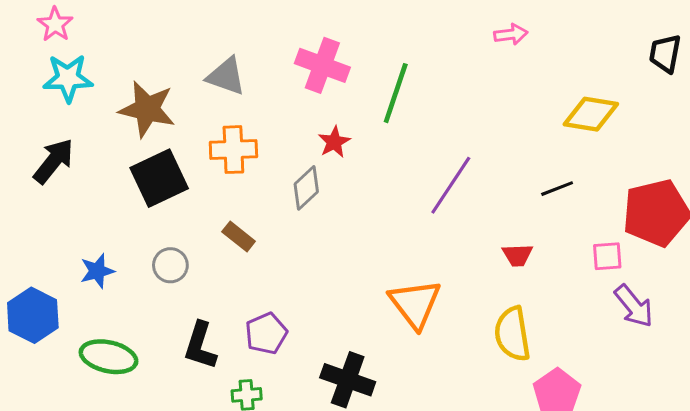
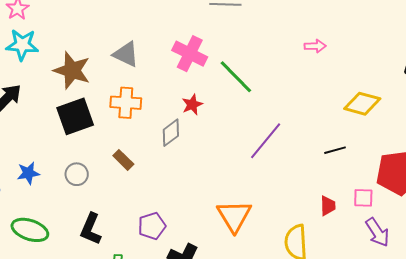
green line: (396, 93) -> (236, 77), turned -69
red trapezoid: (518, 255) -> (328, 206), moved, turned -95
purple pentagon: (266, 333) -> (152, 226), moved

